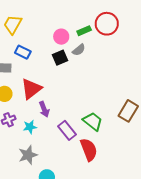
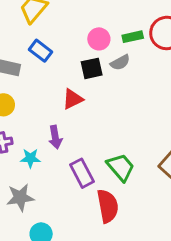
red triangle: (31, 89) -> (73, 99), moved, size x0.7

